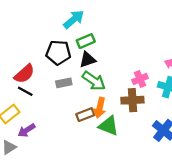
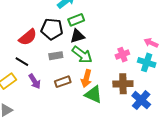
red semicircle: (24, 74) -> (28, 37), moved
brown cross: (132, 100) -> (123, 84), moved
brown rectangle: (85, 115) -> (63, 82), moved
purple arrow: (26, 130) -> (35, 81), moved, turned -91

